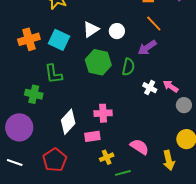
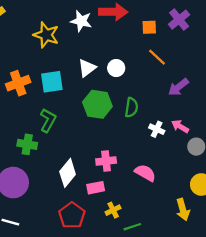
cyan square: (59, 40) -> (52, 82), turned -30
purple arrow: (147, 48) -> (178, 87), moved
green L-shape: (53, 74) -> (48, 120), turned -140
pink semicircle: (139, 147) -> (145, 173), moved
red pentagon: (55, 160) -> (72, 215), moved

